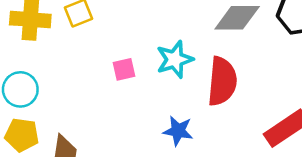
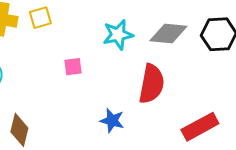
cyan star: (175, 59) -> (118, 35), moved

